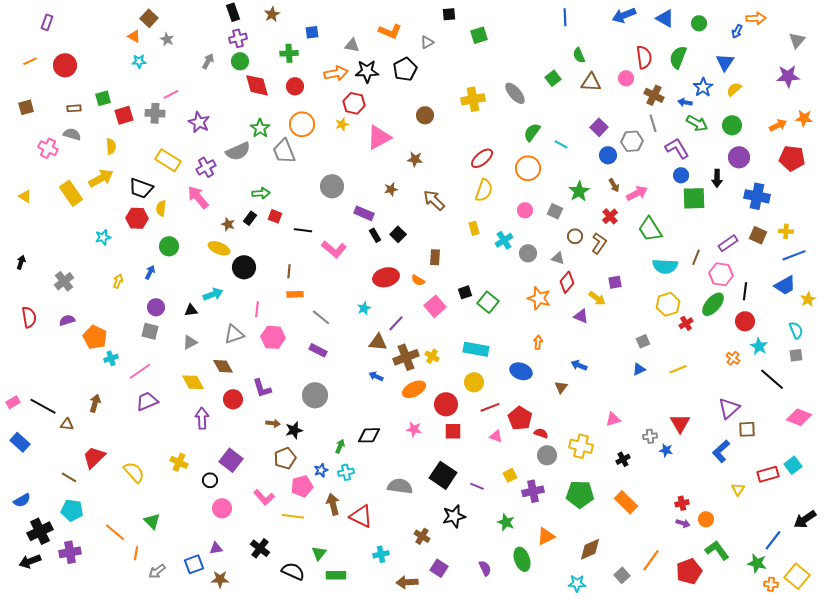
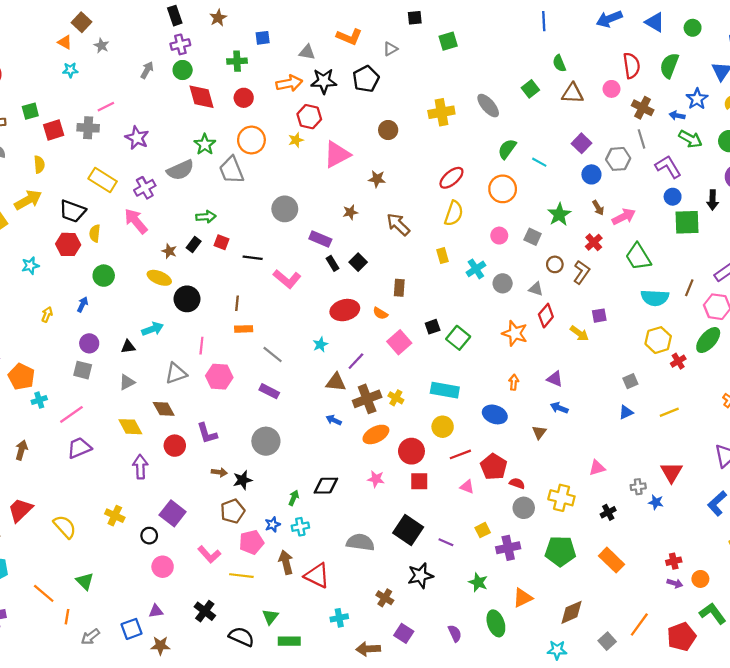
purple triangle: (581, 316) -> (555, 379), moved

